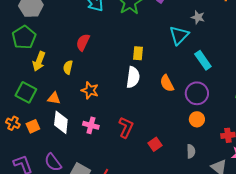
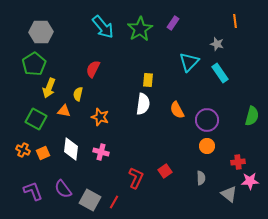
gray star: (198, 17) -> (217, 44), moved
cyan rectangle: (203, 60) -> (220, 73), moved
orange triangle: (54, 98) -> (64, 111), moved
red L-shape: (126, 127) -> (136, 178), moved

